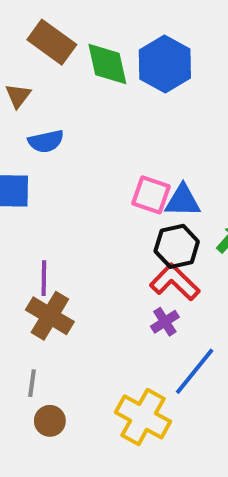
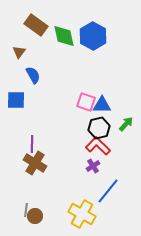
blue semicircle: (46, 141) -> (33, 75), turned -108
gray line: (32, 383) -> (26, 210), moved

